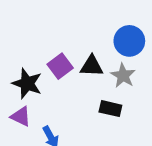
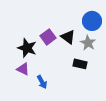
black triangle: (92, 66) -> (68, 37), turned 35

